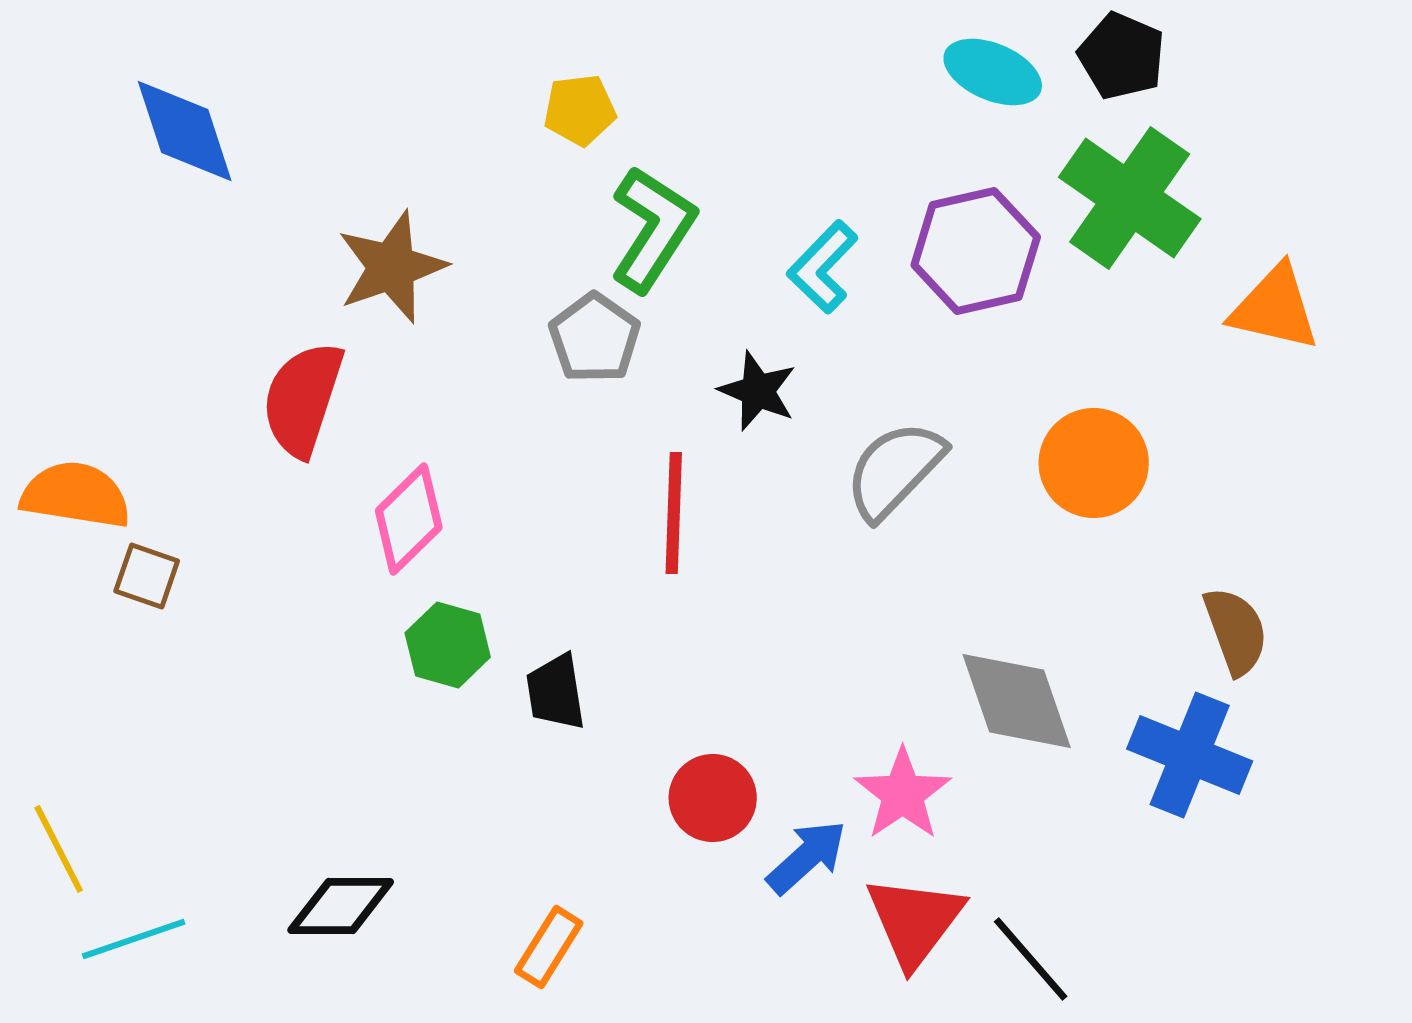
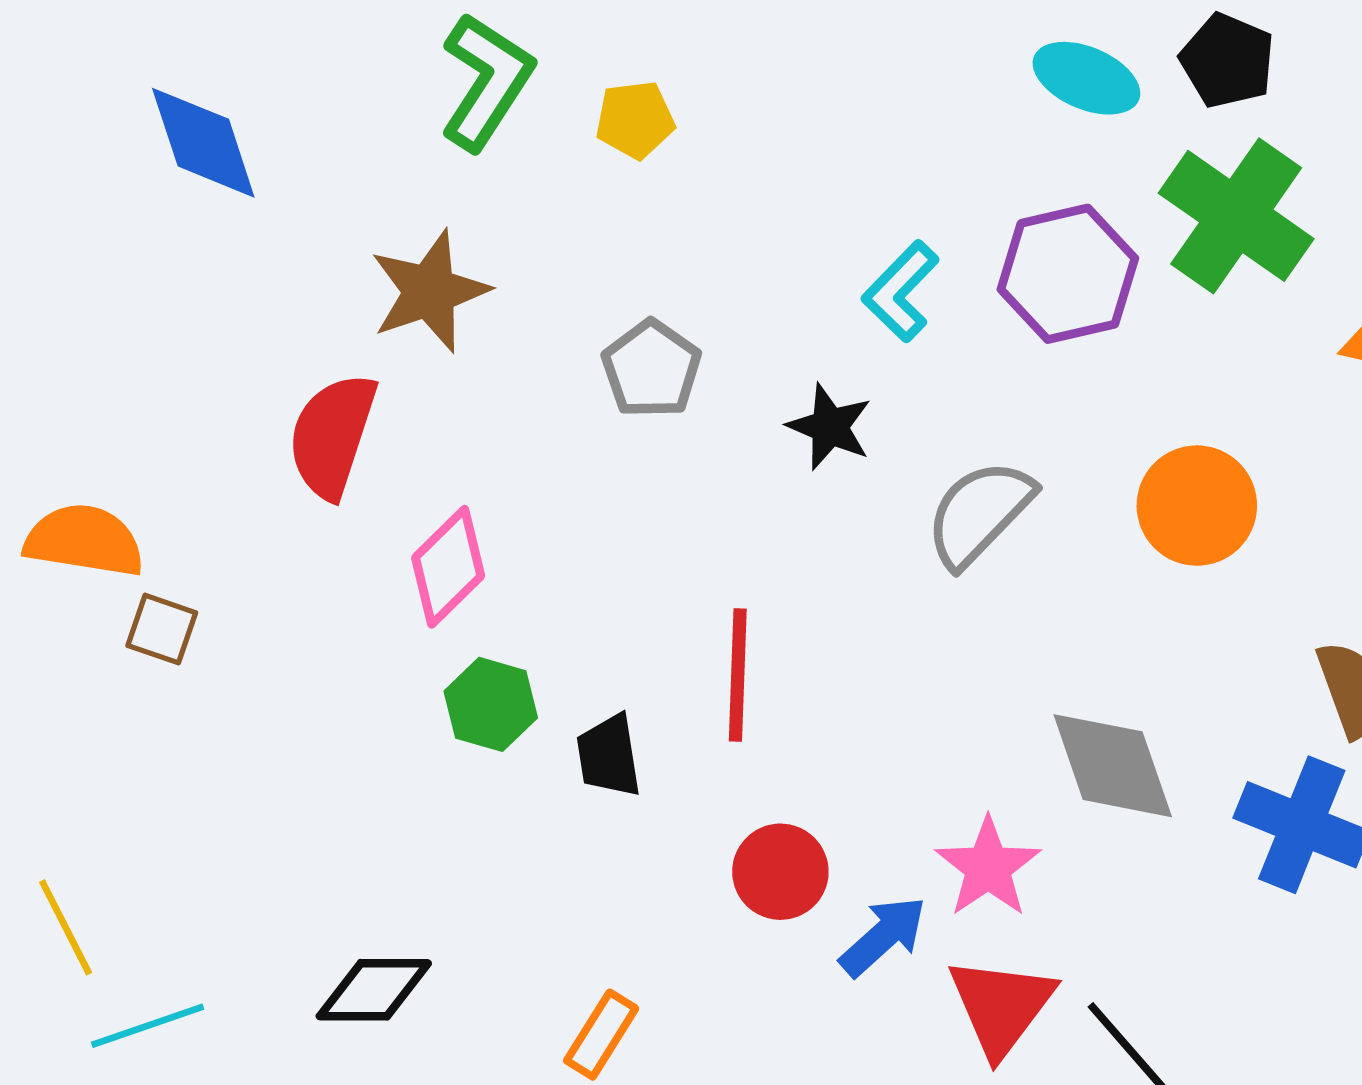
green L-shape: (653, 229) -> (486, 81), moved
red line: (674, 513) -> (738, 675), moved

